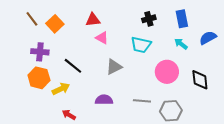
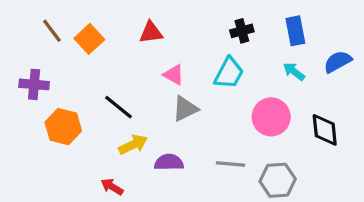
pink triangle: (102, 38) -> (174, 75), moved
cyan trapezoid: (141, 45) -> (229, 73), turned -75
purple cross: (40, 52) -> (34, 84), moved
yellow arrow: (61, 89) -> (133, 144), moved

